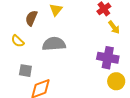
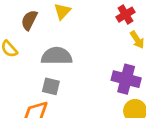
gray square: (25, 71) -> (51, 86), moved

